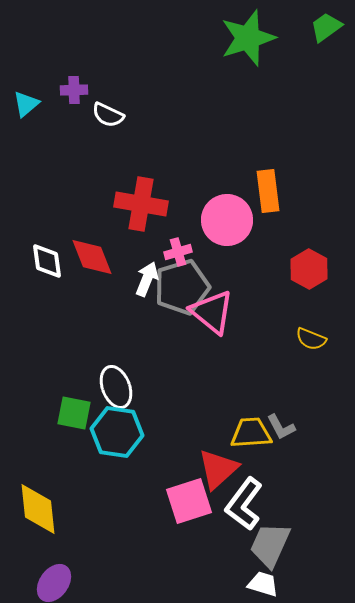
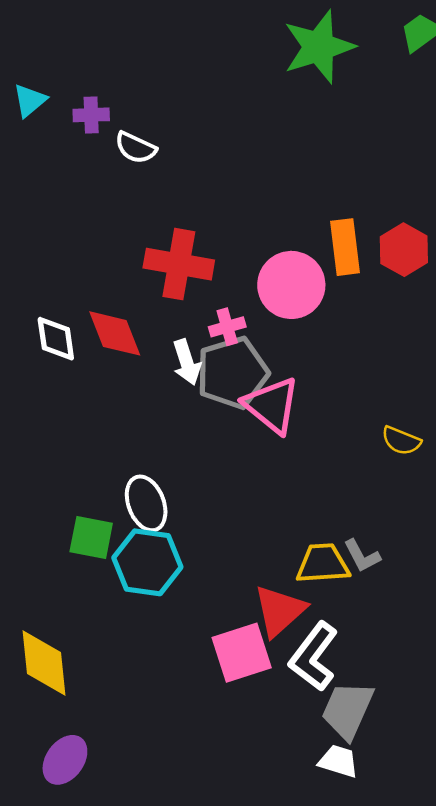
cyan triangle: (26, 104) -> (30, 101), moved
red hexagon: (309, 269) -> (404, 250), moved
white arrow: (147, 279) -> (187, 362), turned 140

